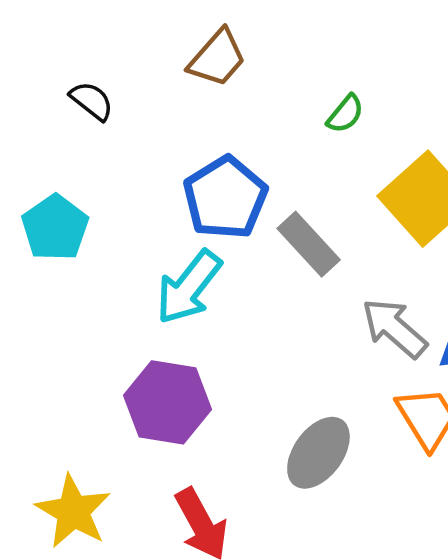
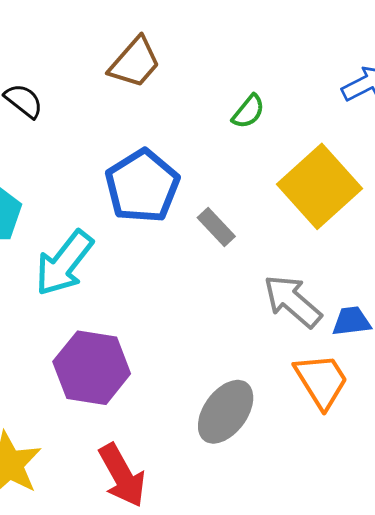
gray rectangle: (309, 244) -> (216, 227), size x0.7
cyan arrow: (189, 287) -> (64, 263), moved

